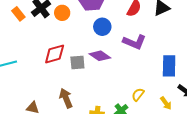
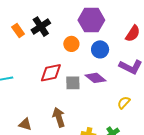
orange circle: (62, 13) -> (71, 44), moved
yellow semicircle: (138, 95) -> (124, 103), moved

